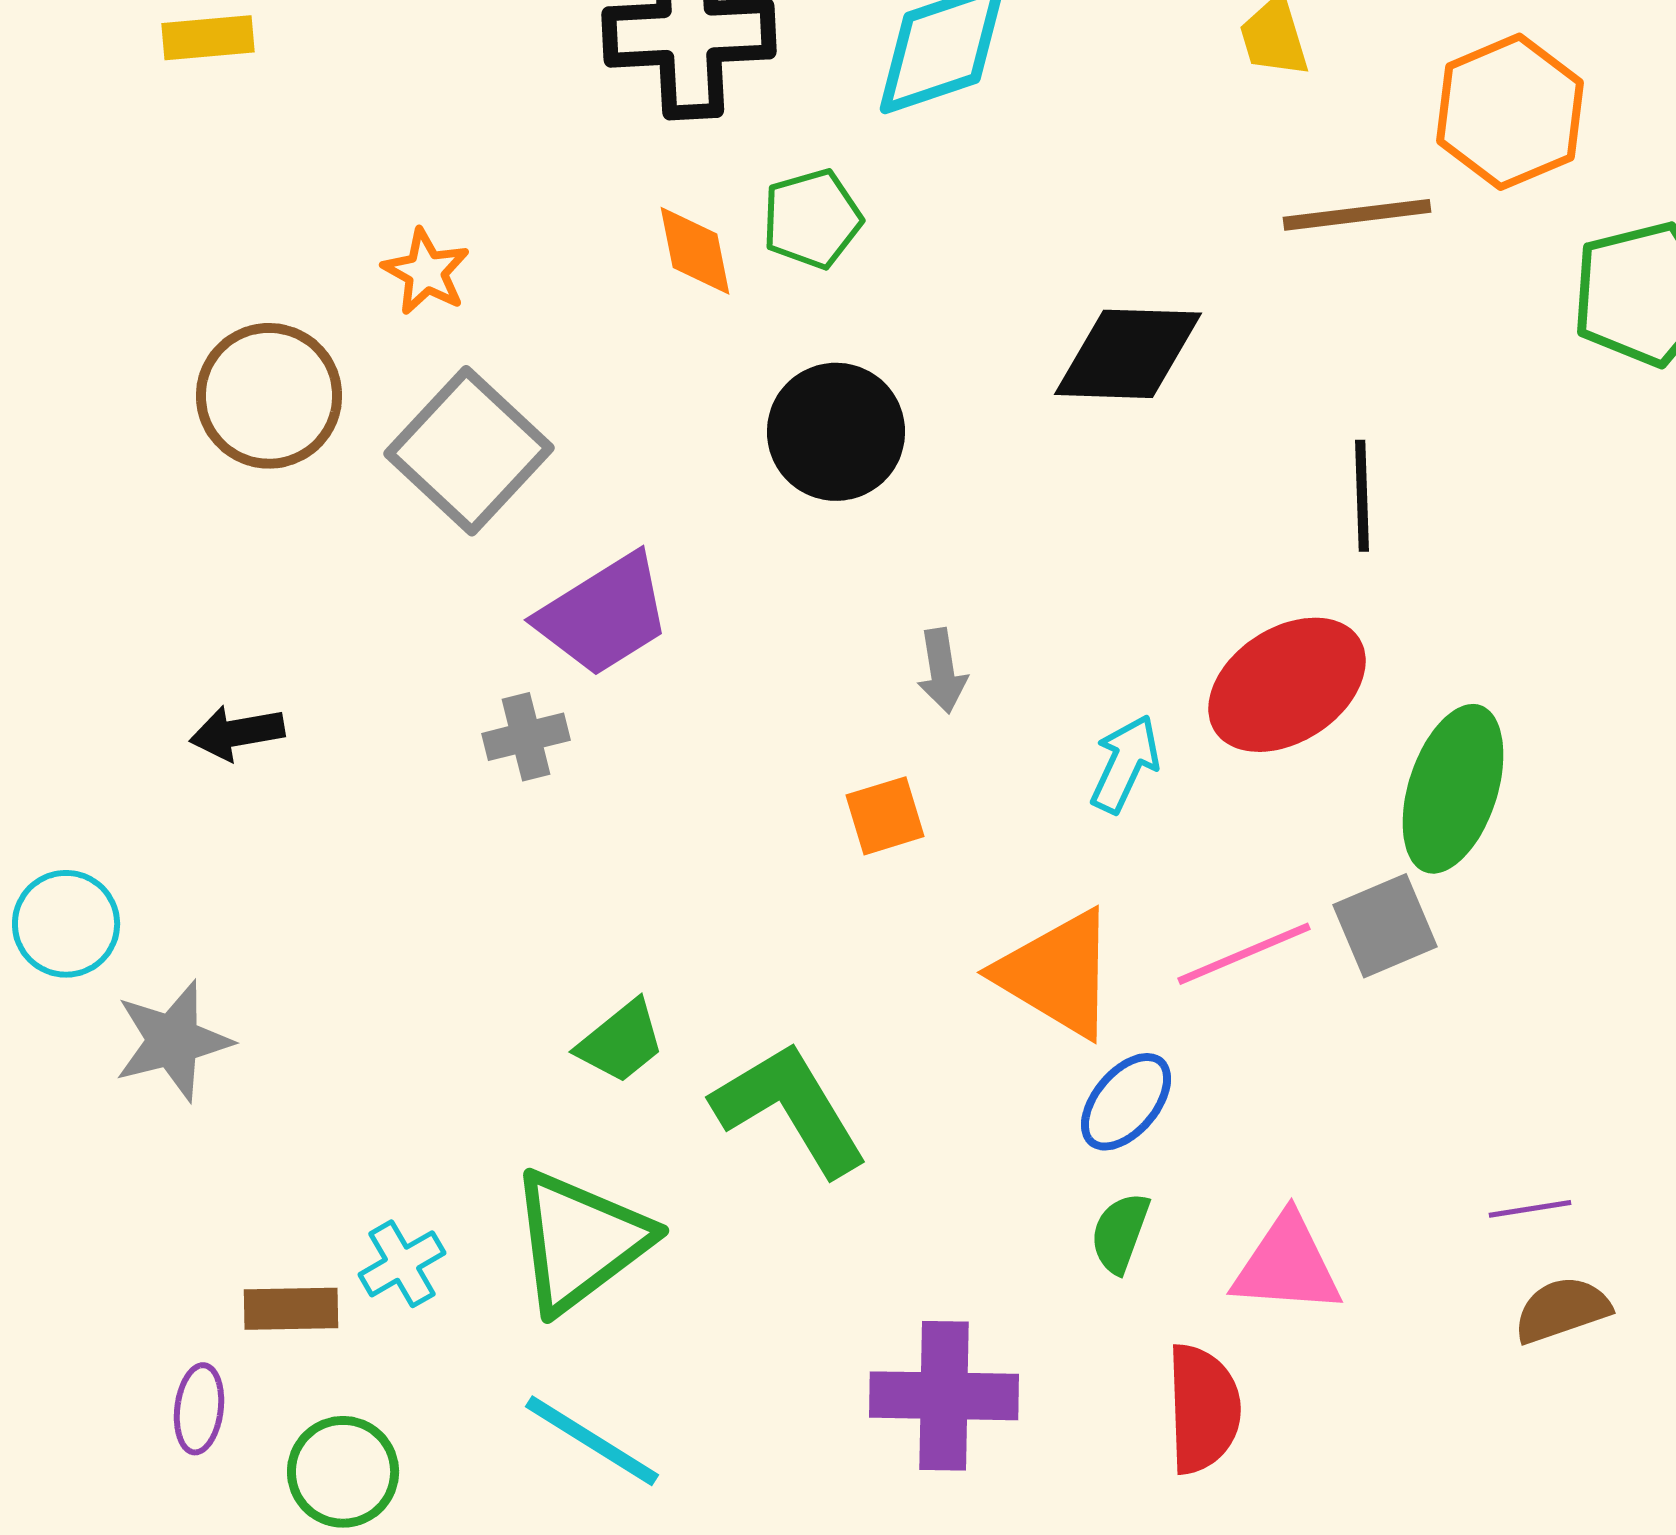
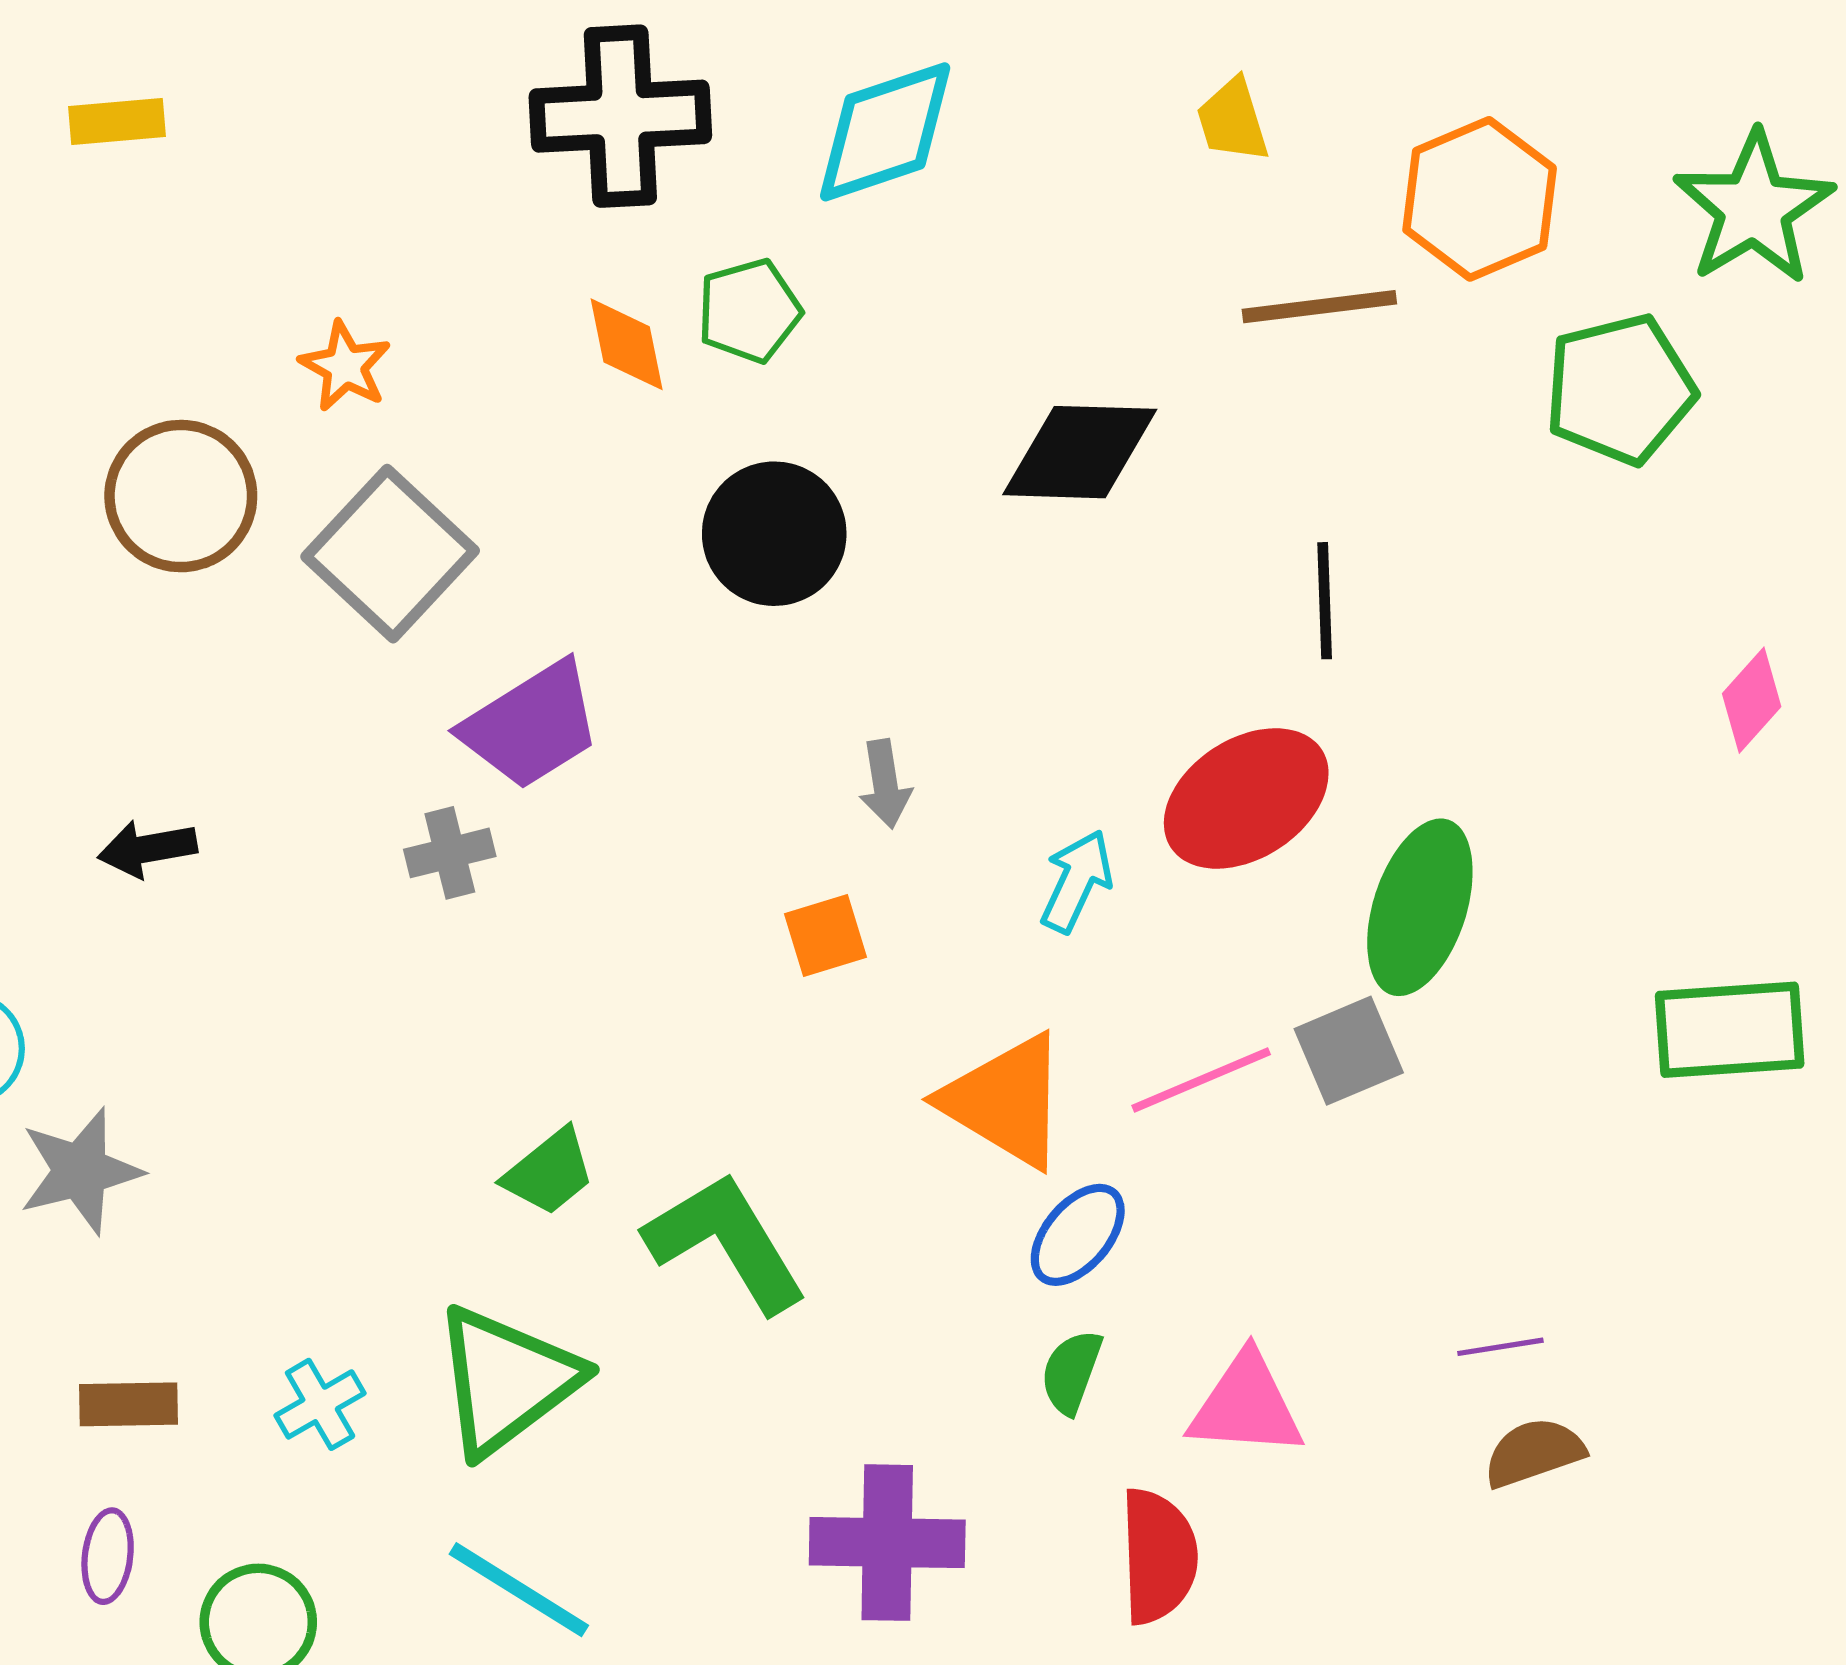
brown rectangle: (291, 1309) -> (129, 1404), moved

